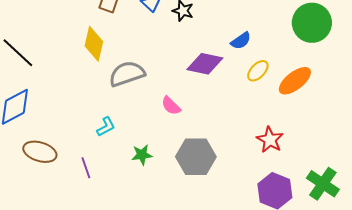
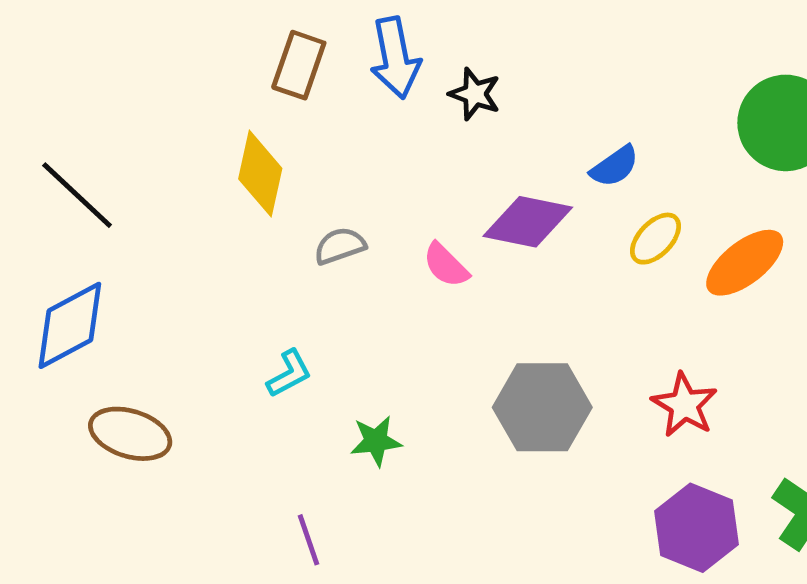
gray semicircle: (127, 74) -> (340, 246), size x0.6
pink semicircle: (171, 106) -> (446, 265), moved
gray hexagon: (196, 157) -> (542, 407), moved
purple line: (86, 168) -> (308, 540), moved

